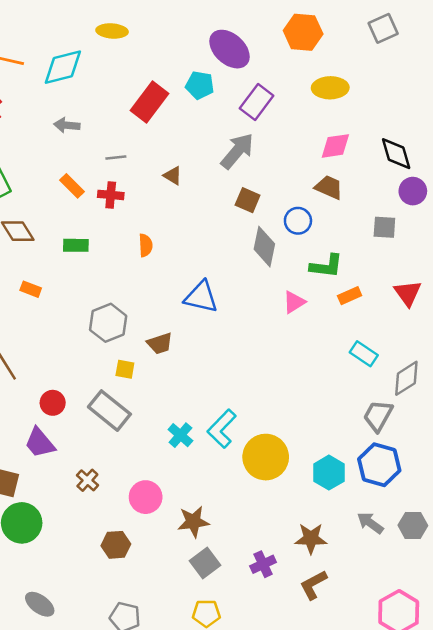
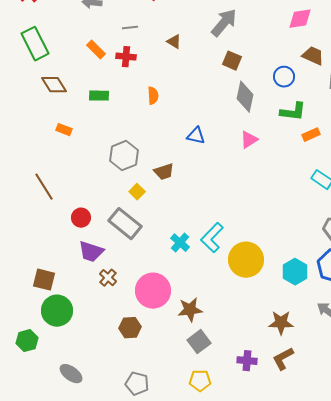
brown trapezoid: (329, 187) -> (313, 56), moved
blue circle: (298, 221) -> (284, 77), moved
blue triangle: (201, 297) -> (196, 136), size x0.7
pink triangle: (294, 302) -> (249, 140), moved
yellow square: (125, 369) -> (137, 192), turned 35
purple trapezoid: (40, 443) -> (91, 252), moved, turned -32
pink circle: (146, 497) -> (153, 291), size x1.4
purple cross: (263, 564) -> (247, 361), moved, turned 30

